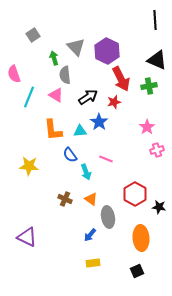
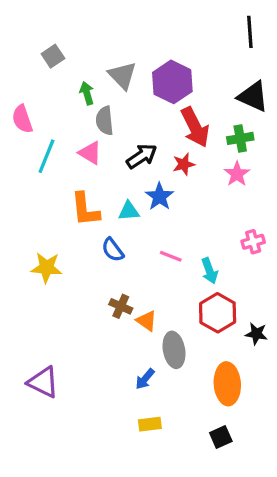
pink star: (147, 127) -> (237, 174), moved
cyan arrow: (86, 172) -> (210, 271), moved
brown cross: (65, 199) -> (121, 306), moved

